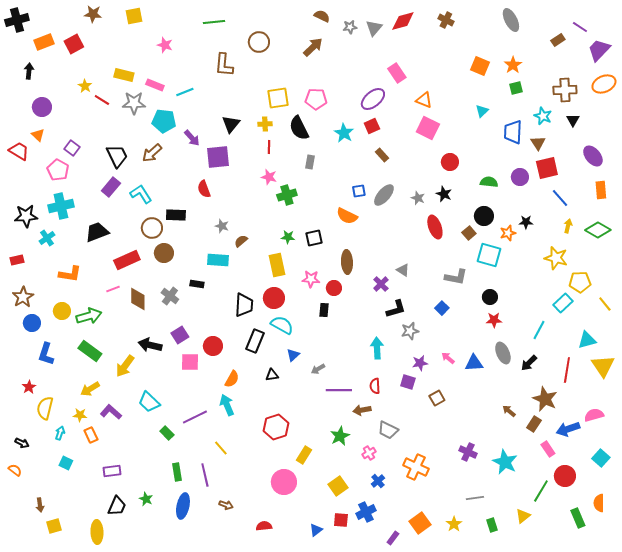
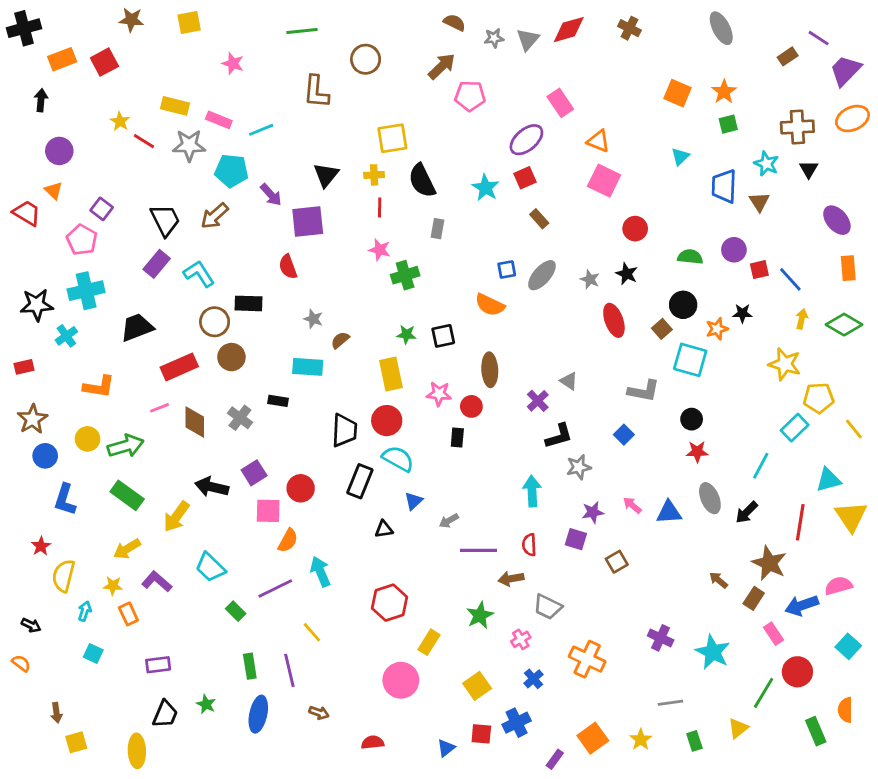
pink pentagon: (316, 99) -> (470, 96), moved
red square: (547, 168) -> (759, 270), moved, size x0.6
orange semicircle: (232, 379) -> (288, 541), moved

